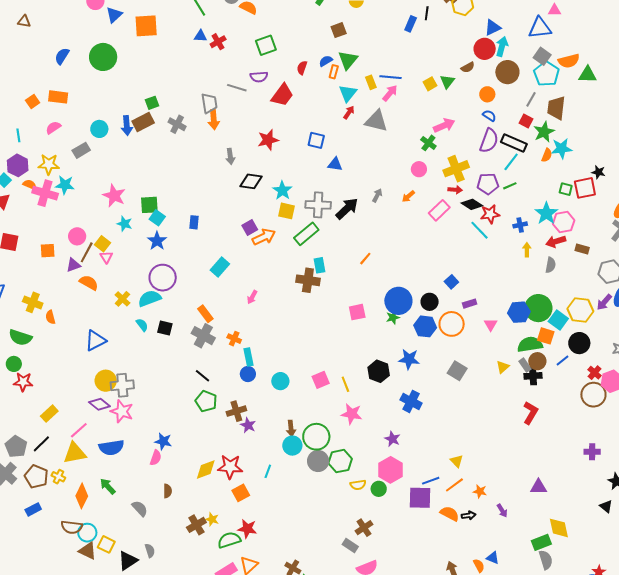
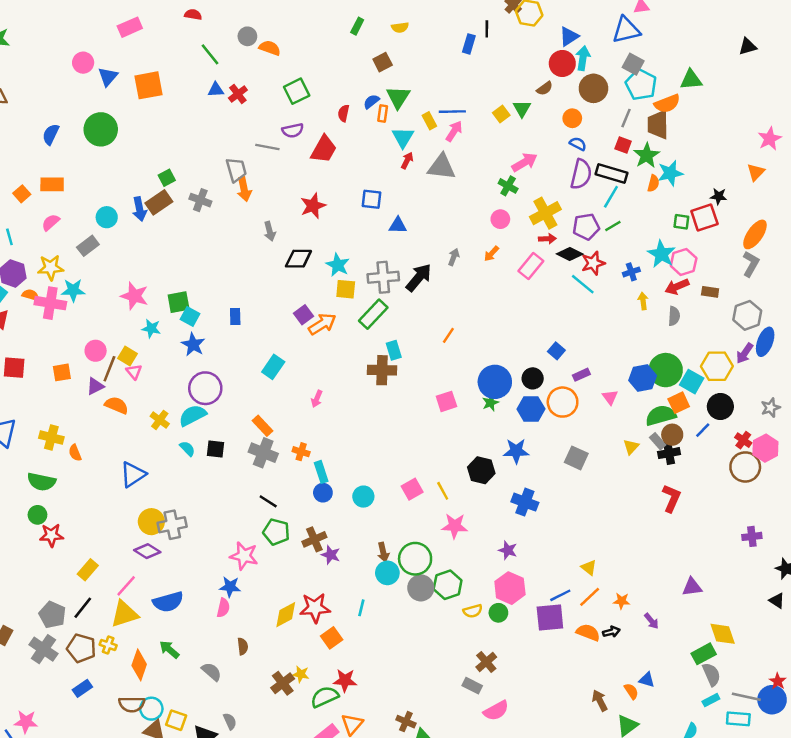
orange semicircle: (569, 61) -> (667, 104), moved
orange square: (546, 336) -> (679, 403), turned -36
pink star: (122, 411) -> (244, 556), moved

